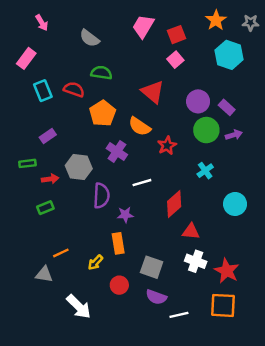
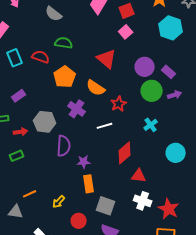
white line: (142, 183) -> (105, 126), moved
orange rectangle: (118, 243) -> (89, 184), moved

